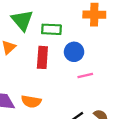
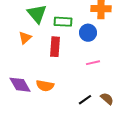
blue circle: (74, 52) -> (88, 33), moved

